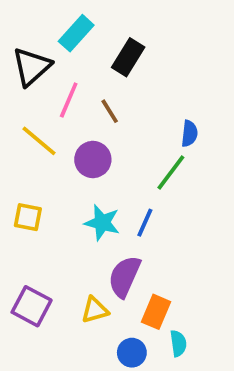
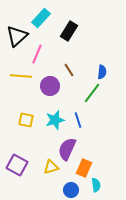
brown line: (110, 111) -> (69, 70), moved
yellow line: (39, 141) -> (21, 76), turned -35
yellow square: (28, 217) -> (26, 120), moved
cyan star: (102, 223) -> (55, 120), turned -30
blue line: (145, 223) -> (78, 120), turned -42

